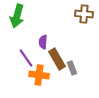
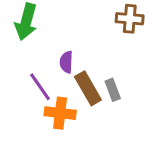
gray rectangle: (72, 68) -> (113, 90), moved

